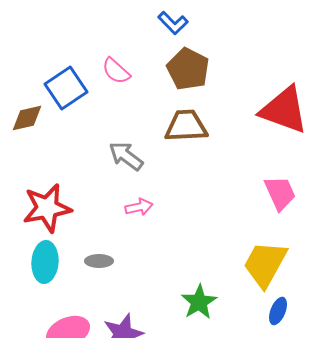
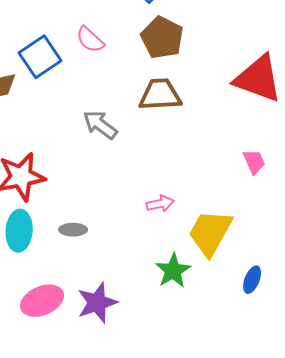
pink trapezoid: (280, 193) -> (254, 162), size x0.7
pink arrow: (139, 207) -> (160, 204), moved
yellow trapezoid: (265, 264) -> (210, 233), moved

